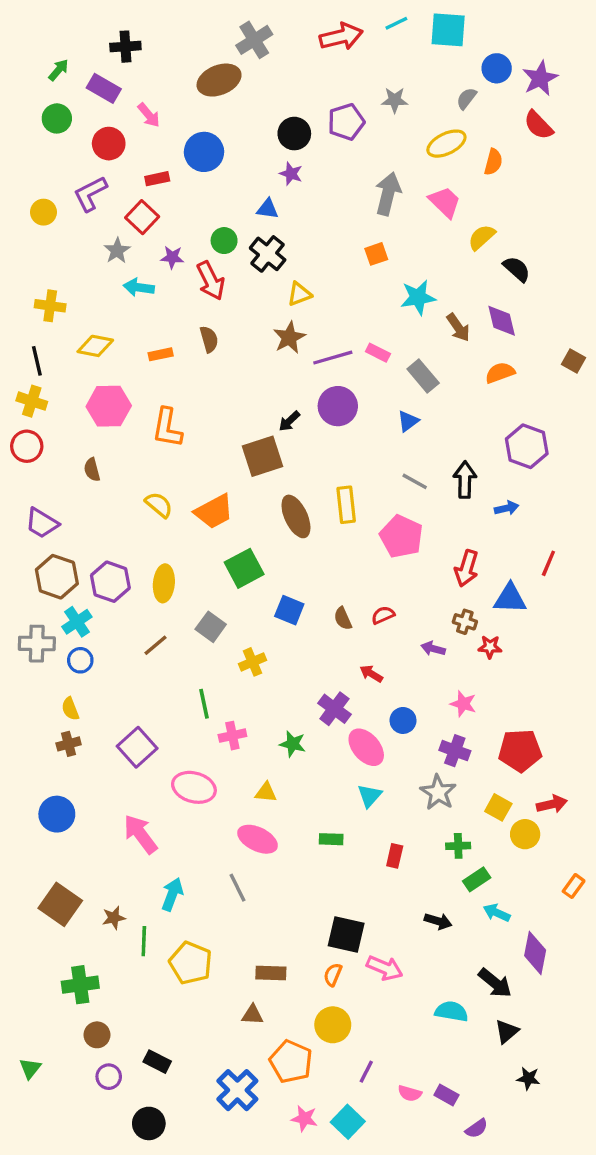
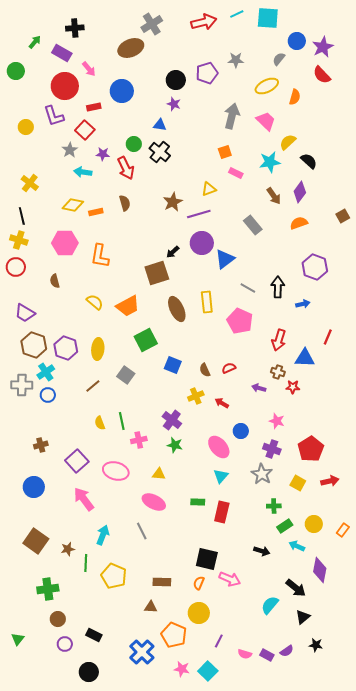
green circle: (57, 118) -> (16, 71), moved
red circle: (109, 144) -> (65, 86), size x1.4
purple L-shape: (90, 194) -> (54, 116), turned -80
yellow triangle: (299, 294) -> (209, 189), moved
cyan star: (418, 297) -> (270, 162), moved
yellow cross: (50, 306) -> (30, 183), turned 30
purple diamond: (502, 321) -> (300, 192), turned 50
yellow diamond: (95, 346) -> (73, 205), moved
pink rectangle: (378, 353) -> (236, 173), moved
brown square: (574, 361) -> (343, 216), turned 32
blue triangle: (408, 421) -> (225, 259), moved, size x1.5
yellow cross: (252, 662) -> (196, 396), moved
yellow semicircle: (70, 709) -> (100, 423), moved
purple cross: (334, 709) -> (172, 420), moved
purple square: (137, 747) -> (77, 461), moved
red pentagon: (520, 751) -> (311, 449), turned -30
yellow circle: (525, 834) -> (314, 524), moved
red rectangle: (395, 856) -> (222, 512), moved, size x1.5
cyan semicircle: (451, 1011) -> (270, 605), turned -60
purple semicircle: (477, 1128) -> (287, 651), moved

